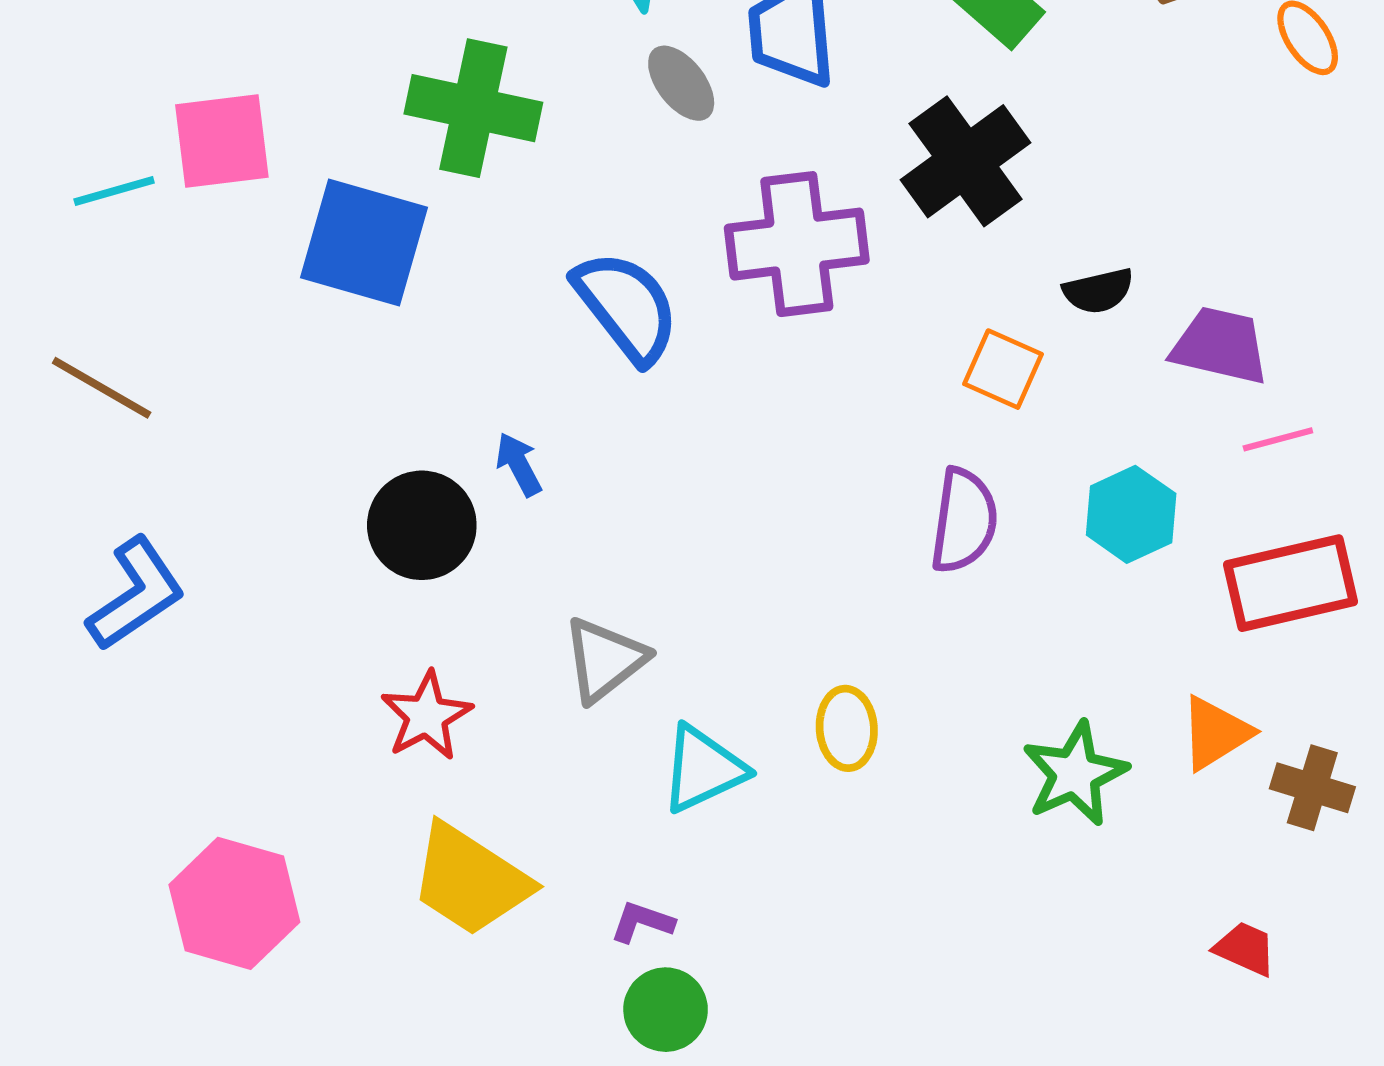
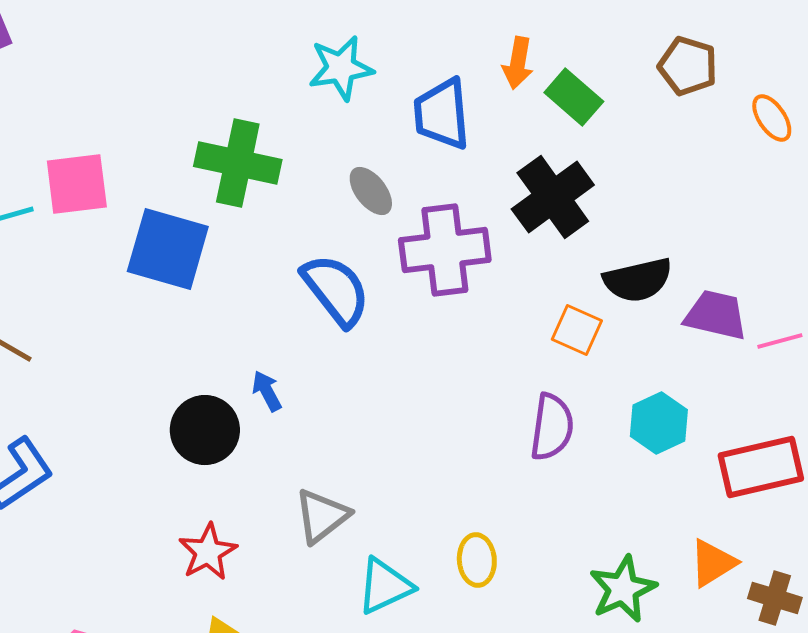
gray ellipse: (681, 83) -> (371, 191), moved
black semicircle: (1098, 291) -> (638, 280), size x1.5
pink line: (1278, 439) -> (780, 341), moved

